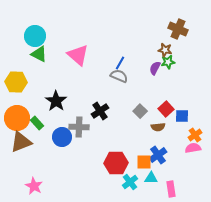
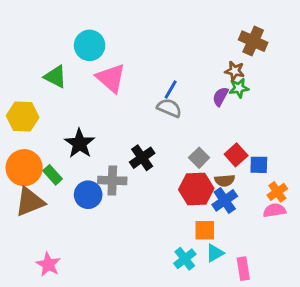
cyan circle: (35, 36) -> (90, 45), moved
blue cross: (158, 155) -> (225, 200), moved
red hexagon: (116, 163) -> (196, 189), moved
cyan triangle: (151, 178) -> (215, 253), turned -32

